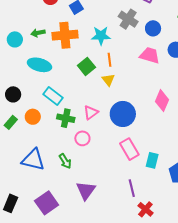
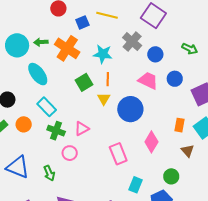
orange cross: (65, 35) -> (67, 48), turned 30
cyan circle: (15, 39) -> (17, 45), size x1.5
cyan ellipse: (39, 65) -> (38, 74), turned 30
pink diamond: (162, 101) -> (151, 142), moved
blue circle: (123, 114) -> (130, 109), moved
pink rectangle: (129, 149) -> (118, 154), moved

